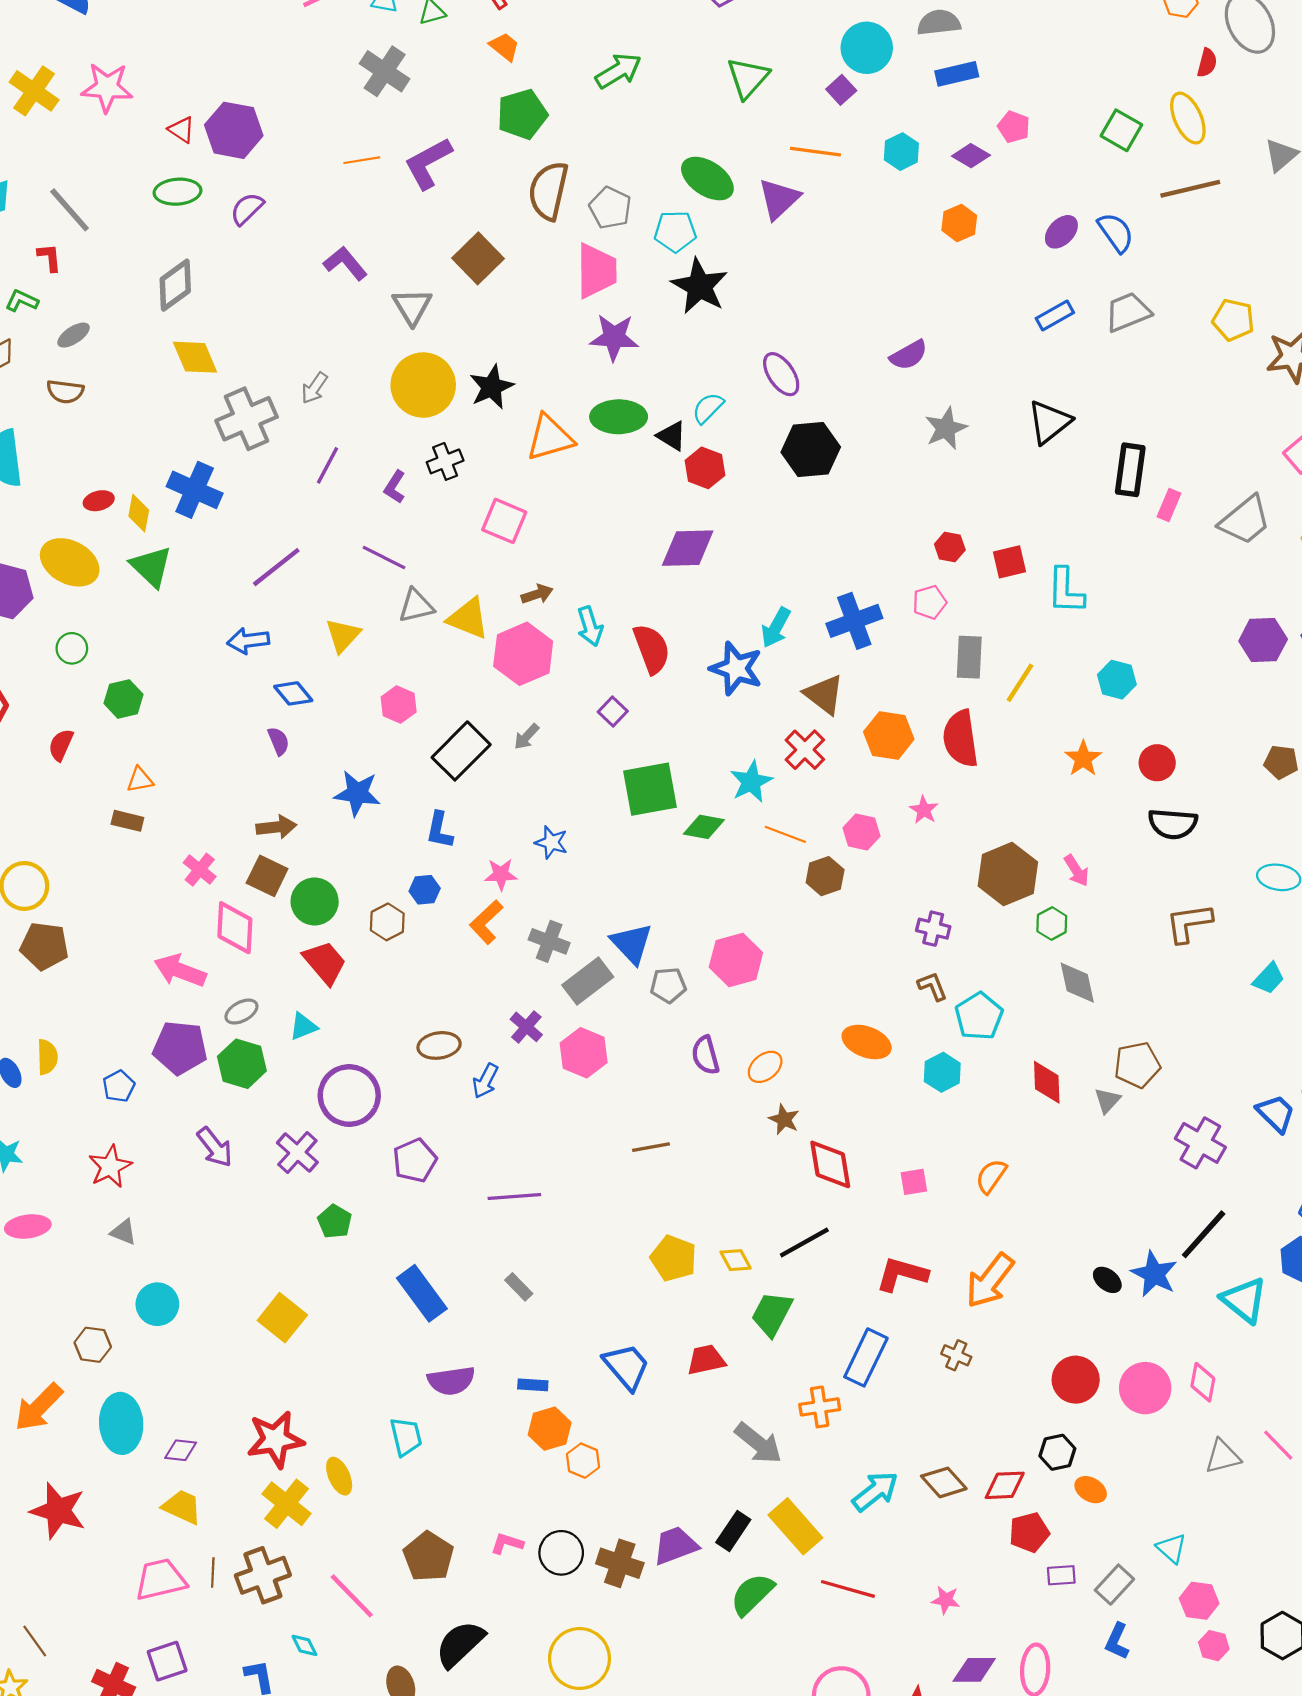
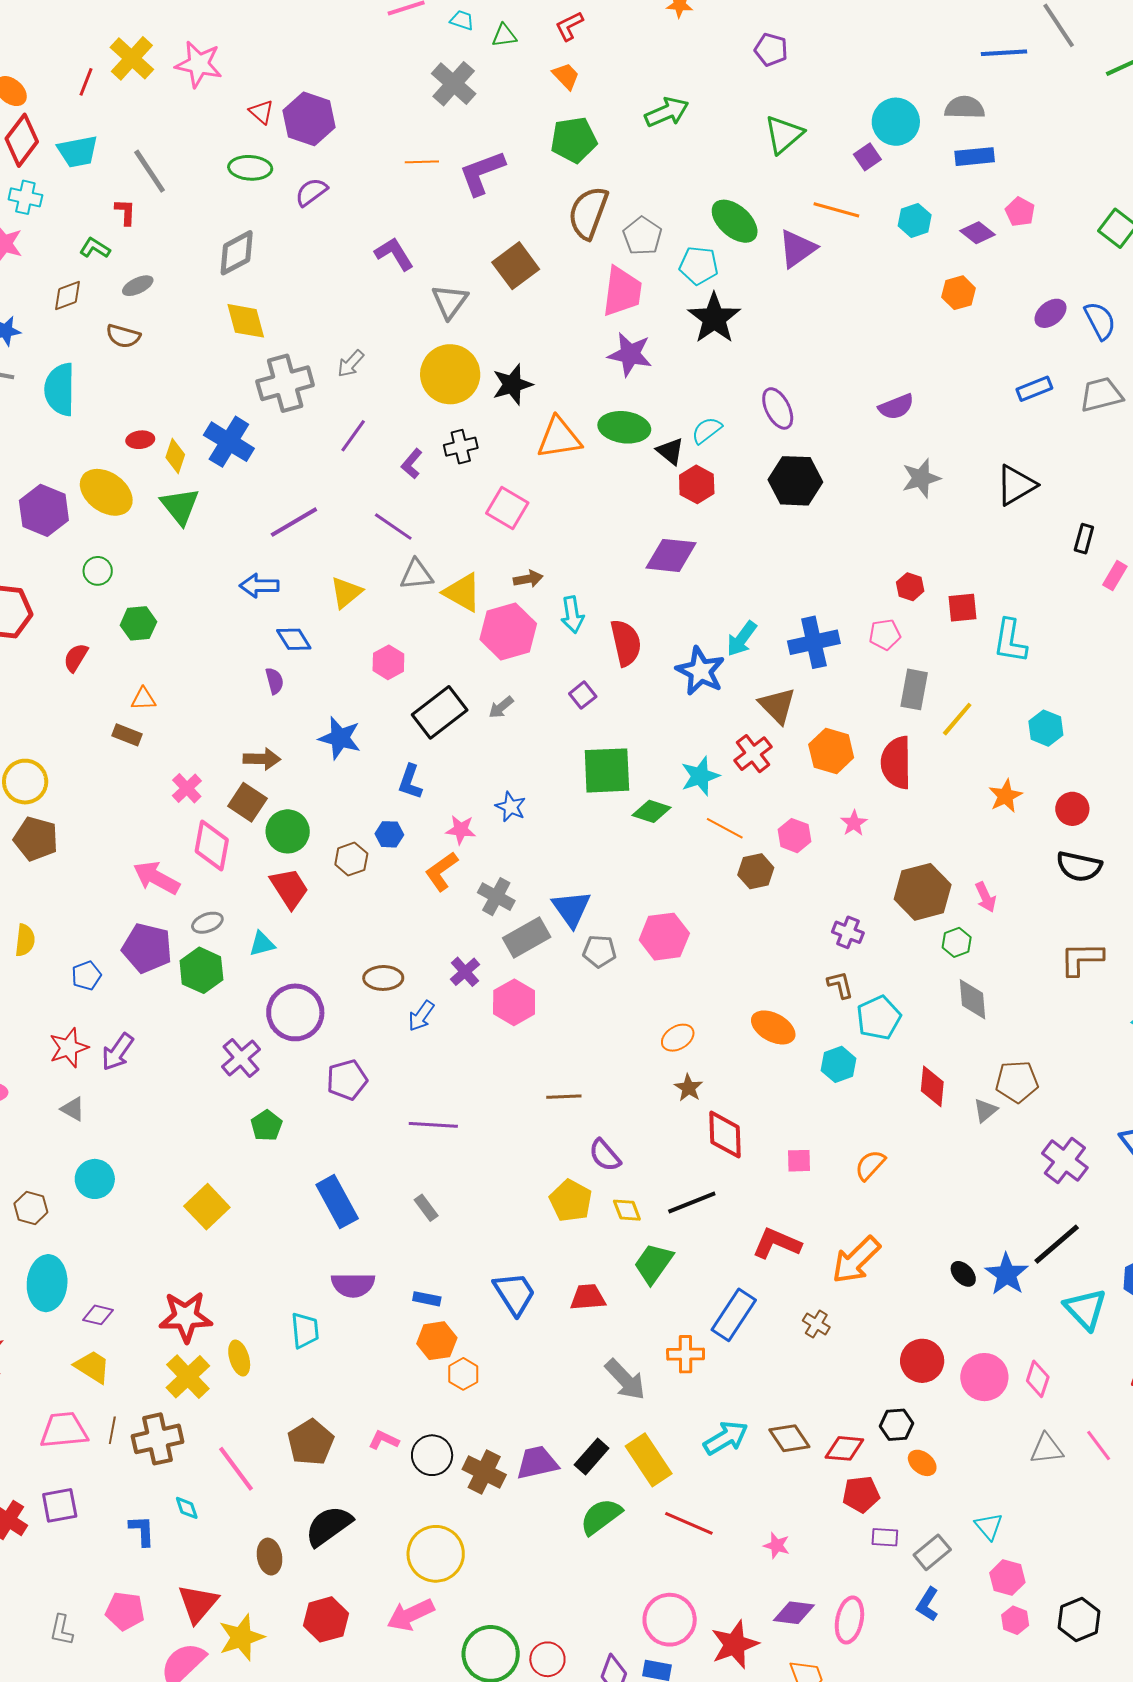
black rectangle: (1130, 470) -> (1084, 539), size x0.6
purple semicircle: (705, 1055) -> (605, 1155), moved, turned -33
purple arrow: (215, 1147) -> (118, 1052), moved, turned 66

